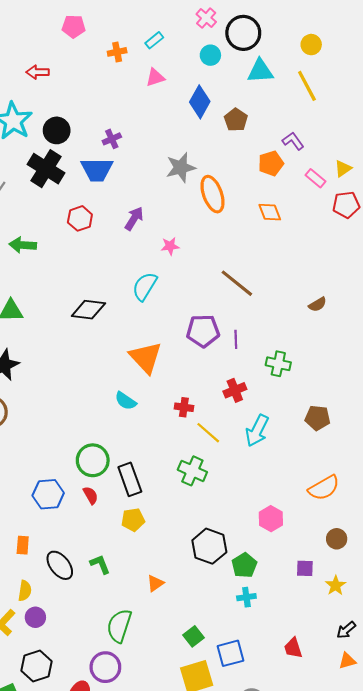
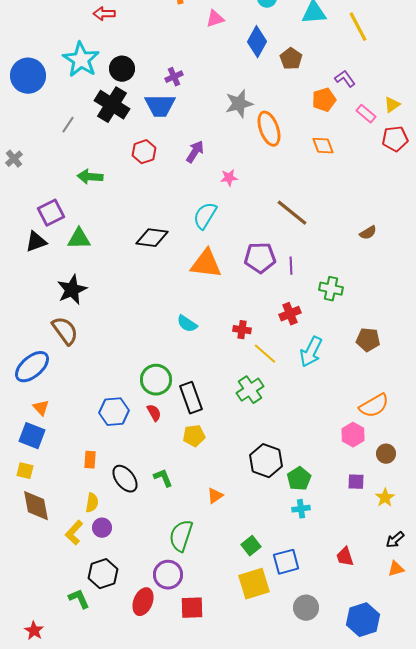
orange triangle: (146, 357) -> (206, 264), moved, turned -40
green cross: (192, 471) -> (250, 390), turned 32
pink hexagon: (271, 519) -> (353, 435), moved

